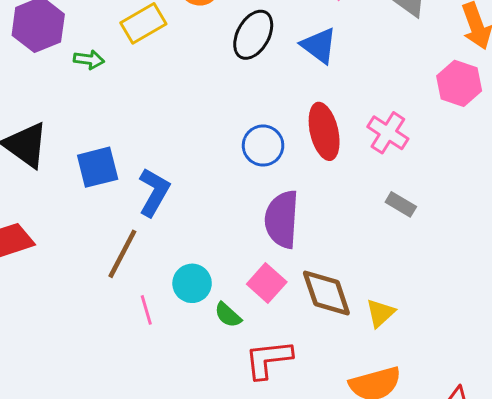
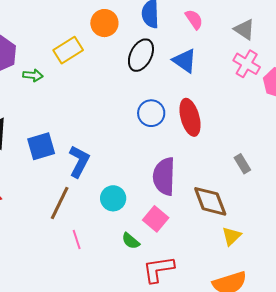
pink cross: (388, 133) -> (247, 64), moved
blue circle: (263, 146) -> (151, 113), moved
gray rectangle: (401, 204) -> (242, 164), turned 30
cyan circle: (192, 283) -> (113, 198), moved
brown diamond: (326, 293) -> (210, 201), moved

